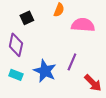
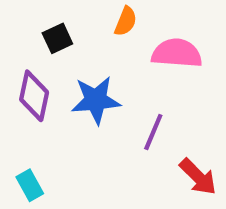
blue star: (45, 71) -> (96, 100), moved, turned -30
cyan rectangle: (16, 75) -> (30, 185), moved, turned 40

